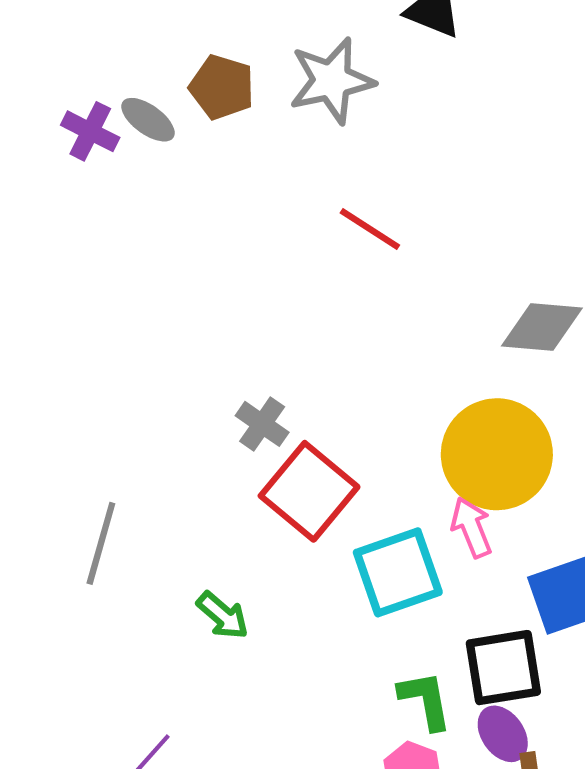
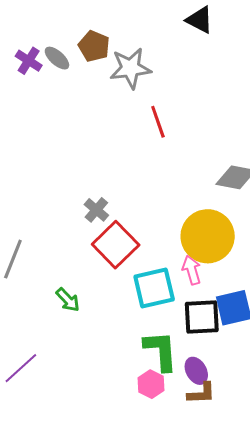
gray star: (332, 81) -> (130, 68), moved
red line: (370, 229) -> (158, 122), turned 32
black square: (503, 668) -> (202, 317), moved
green L-shape: (425, 700) -> (161, 351), size x1.4

